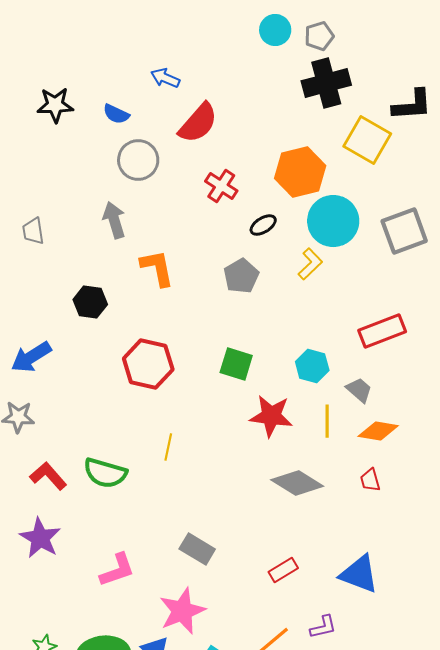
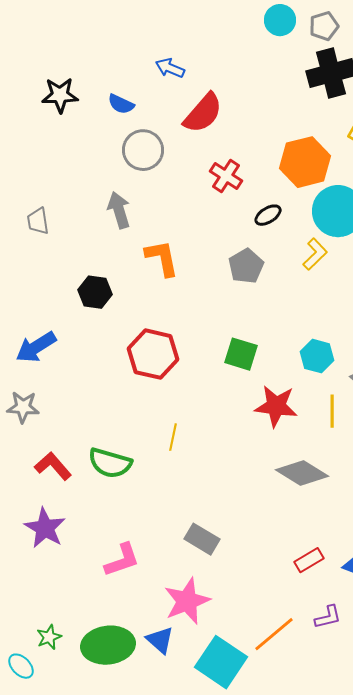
red rectangle: (283, 570) -> (309, 560), moved

